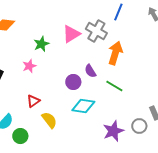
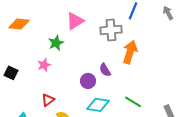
gray cross: (96, 31) -> (111, 30), turned -35
pink triangle: (71, 34) -> (75, 21), moved
green line: (114, 86) -> (133, 102), moved

